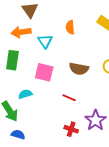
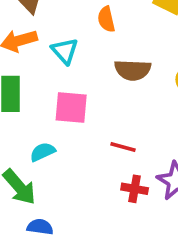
brown semicircle: (79, 69) -> (133, 70), moved
red cross: (71, 129) -> (135, 189), moved

